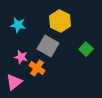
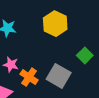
gray square: (48, 46) -> (59, 76), moved

